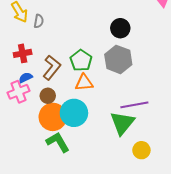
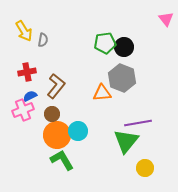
green pentagon: (81, 60) -> (105, 43), moved, turned 30
orange triangle: (84, 83) -> (102, 93), moved
cyan circle: (74, 113) -> (78, 131), size x0.7

